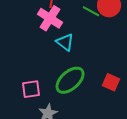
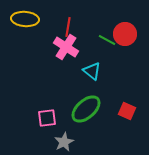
cyan triangle: (65, 42) -> (92, 71), moved

